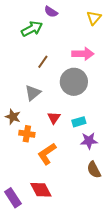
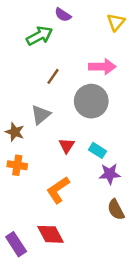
brown star: (13, 117) -> (15, 132), moved
cyan rectangle: (79, 122) -> (97, 150), turned 48
orange cross: (27, 134) -> (17, 165), moved

